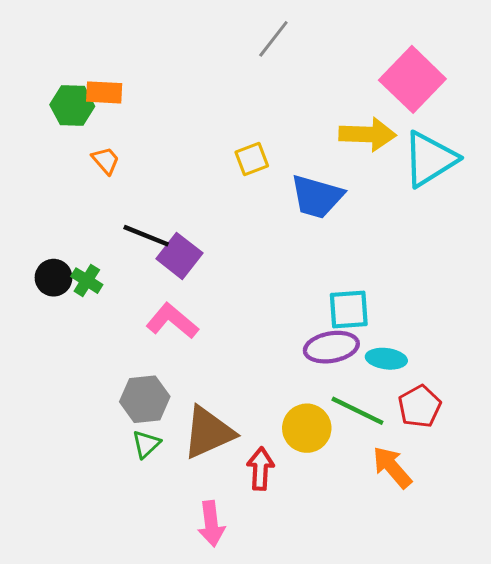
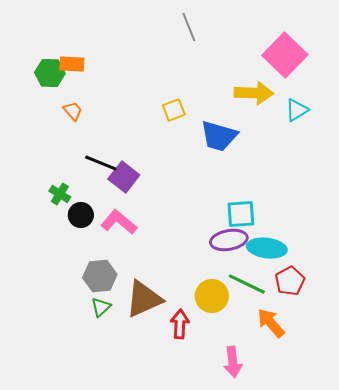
gray line: (273, 39) -> (189, 27), turned -60
cyan triangle: (430, 159) -> (297, 110), size x0.6
black circle: (54, 278) -> (81, 215), moved
cyan ellipse: (386, 359) -> (267, 248), size x1.4
pink arrow: (211, 524) -> (233, 362), moved

